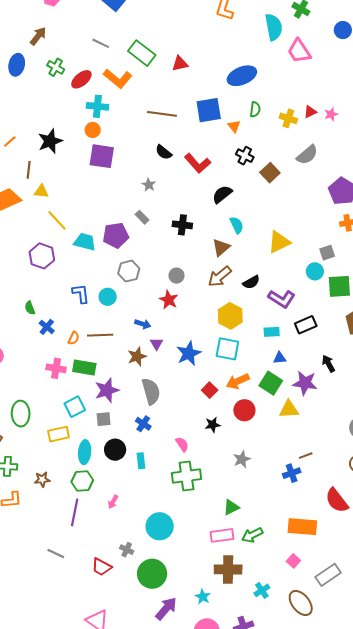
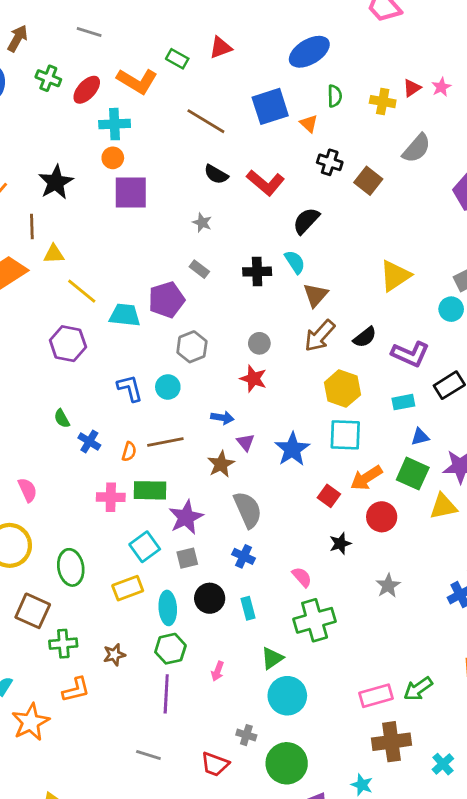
gray line: (101, 43) -> (89, 32), moved
green rectangle: (142, 53) -> (177, 59), moved, size x0.6
brown line: (162, 114) -> (206, 121), turned 32
cyan semicircle: (237, 225) -> (295, 262), moved
green triangle: (231, 507) -> (272, 658), moved

